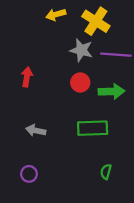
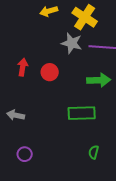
red circle: (80, 82) -> (50, 72), moved
gray arrow: (36, 130) -> (16, 115), moved

